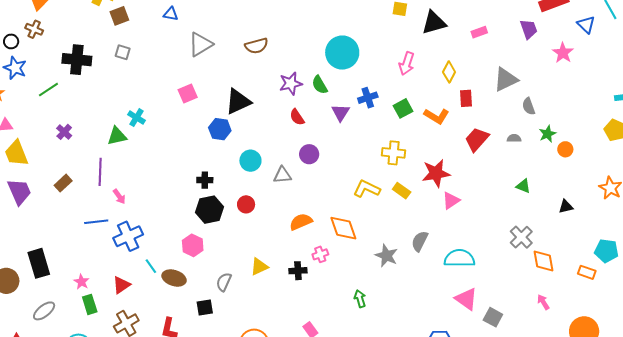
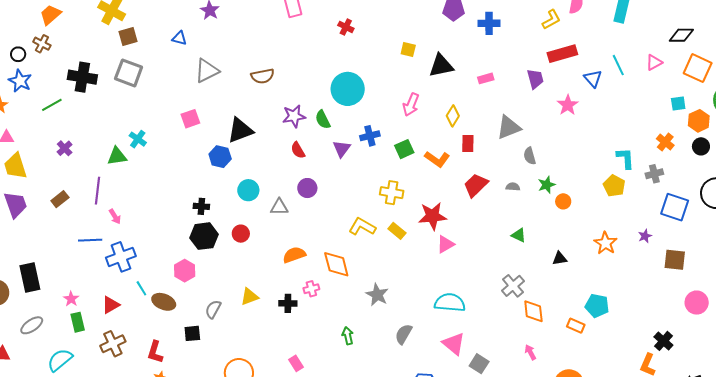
gray square: (123, 52) -> (129, 73), size x1.8
gray semicircle: (420, 241) -> (404, 334), moved

